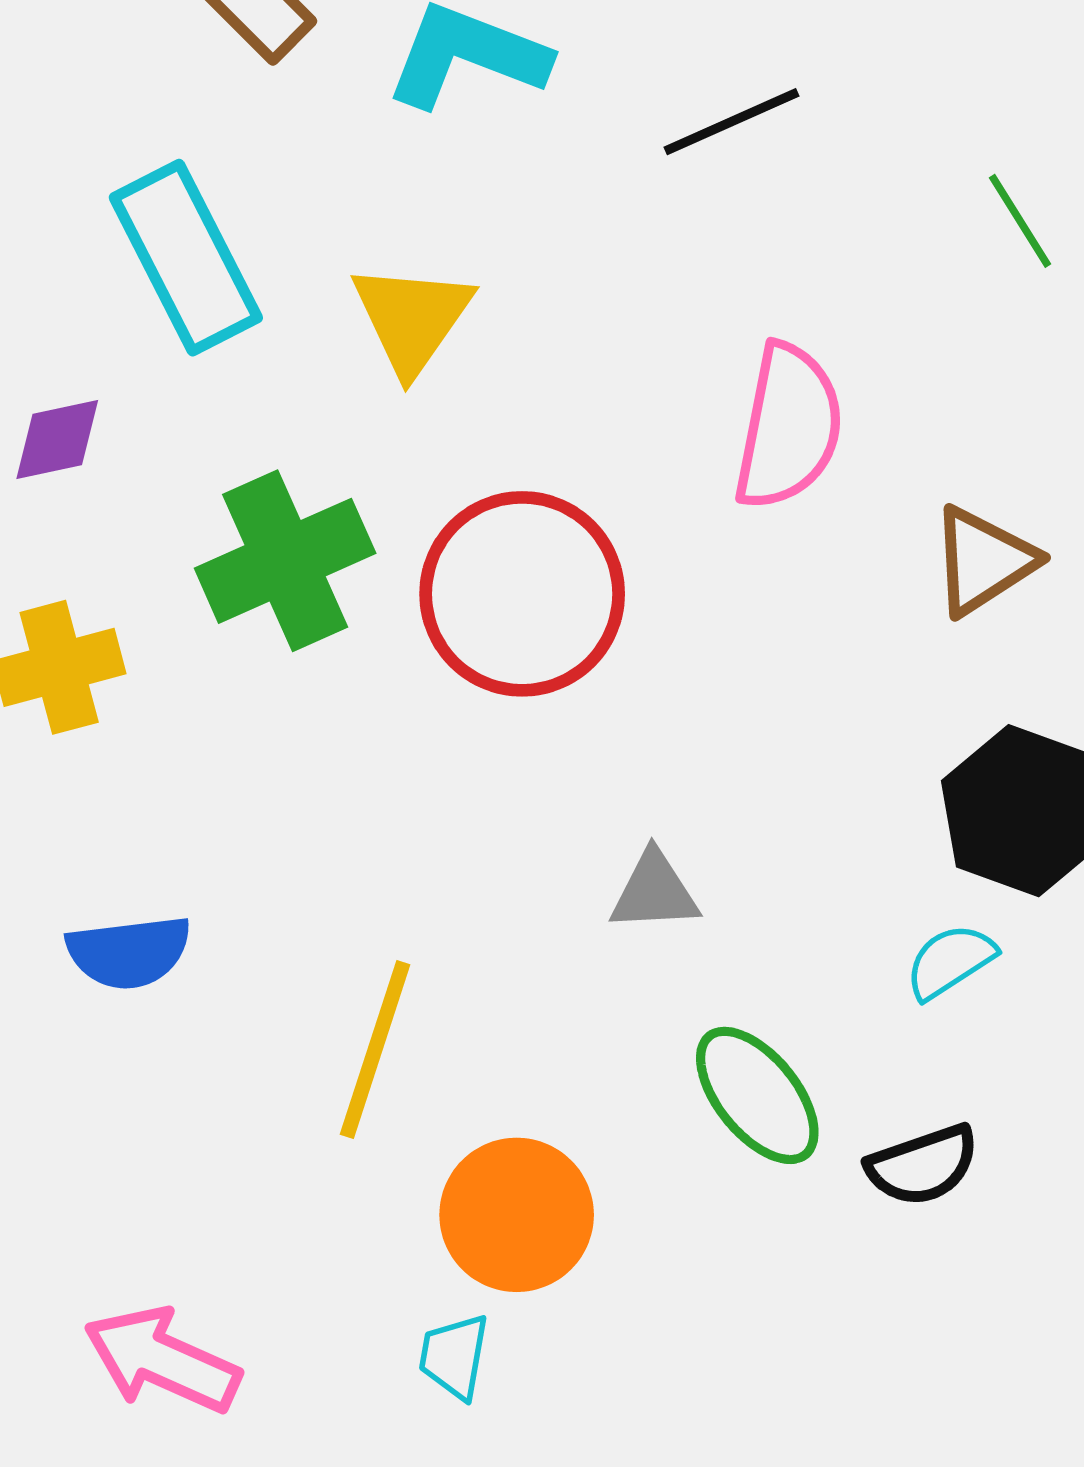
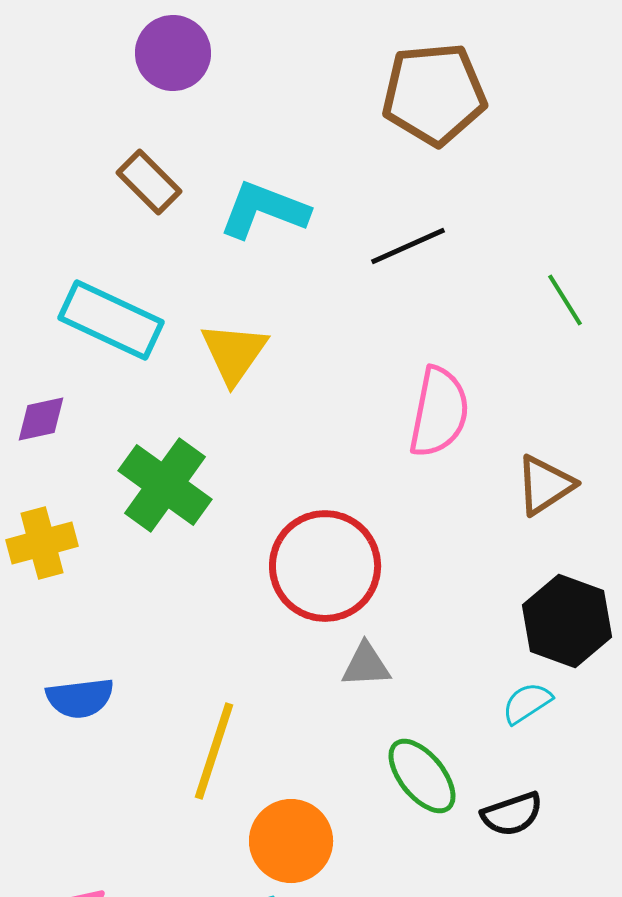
cyan rectangle: (186, 258) -> (111, 320), turned -38
green cross: (285, 561) -> (165, 485), turned -30
red circle: (522, 594) -> (325, 566), moved

